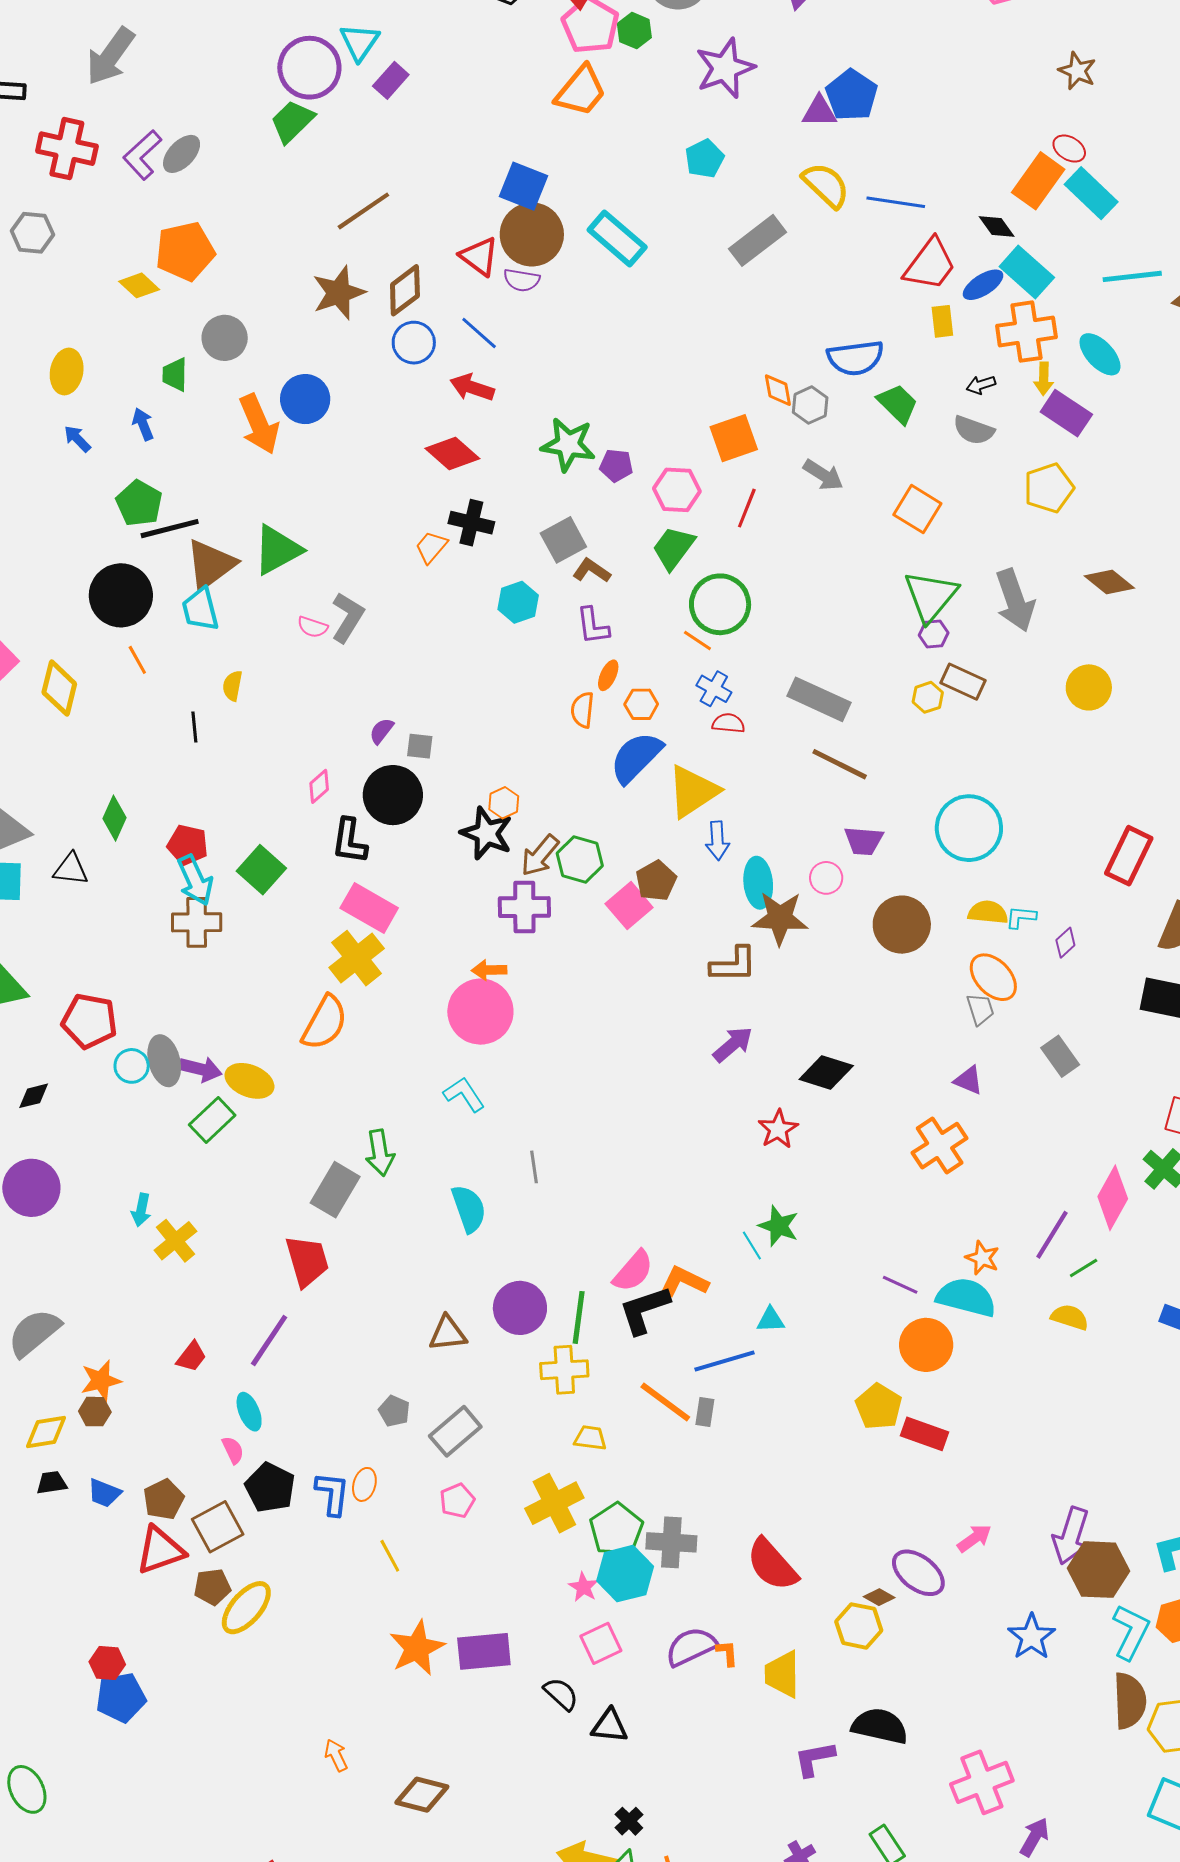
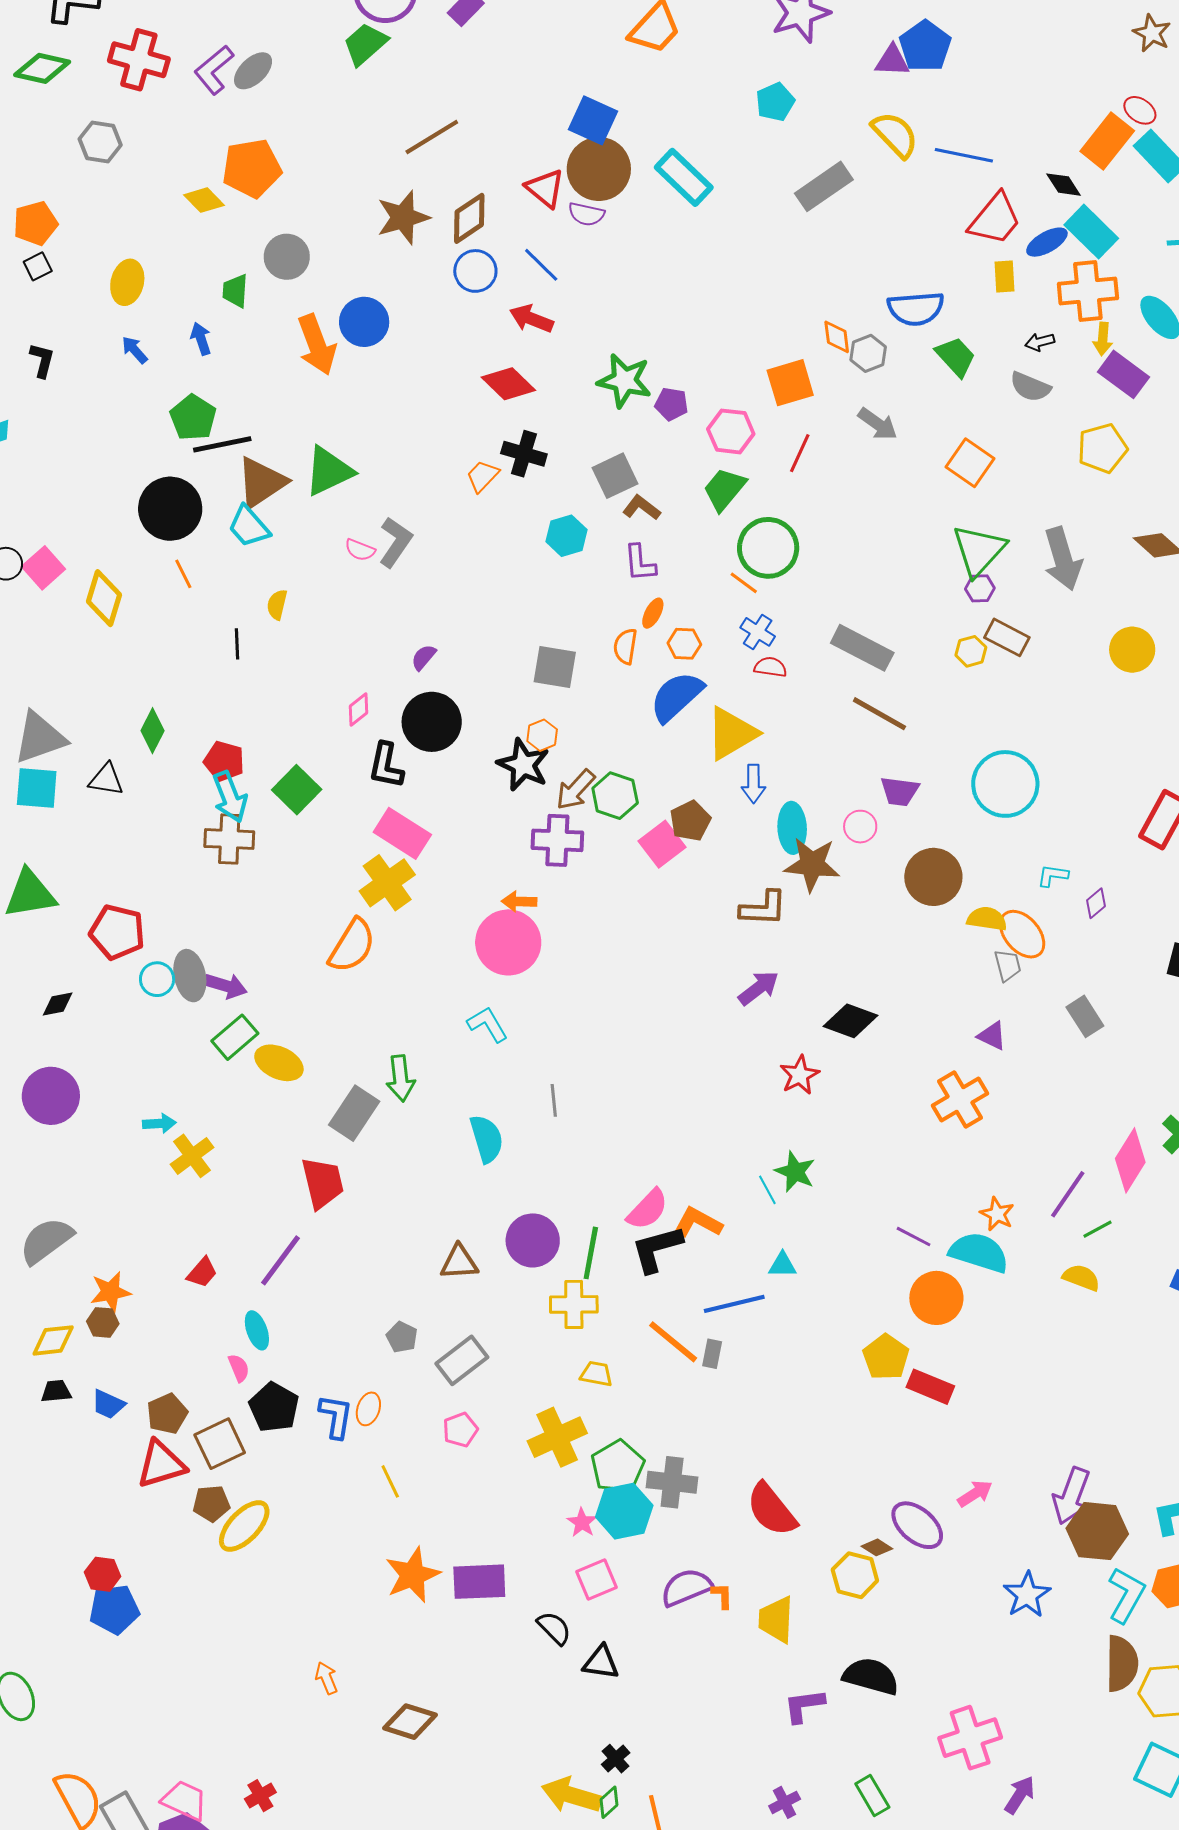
cyan trapezoid: (200, 609) -> (249, 527), turned -30
gray square: (420, 746) -> (555, 667), moved, size x1.6
yellow semicircle: (988, 912) -> (987, 919), moved
yellow ellipse: (249, 1081) -> (279, 1063), moved
cyan arrow: (141, 1210) -> (159, 1123), turned -108

